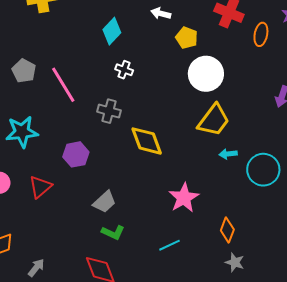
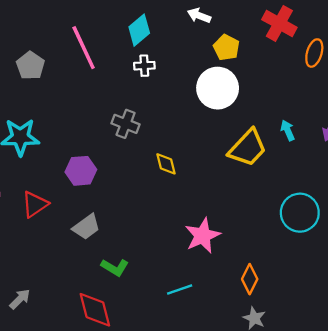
white cross: (124, 70) -> (144, 66), moved, turned -30
white circle: (206, 74) -> (218, 88), moved
pink line: (63, 85) -> (84, 48), moved
yellow diamond: (147, 141) -> (166, 164), size x0.6
cyan arrow: (228, 154) -> (288, 130), moved, turned 66
gray trapezoid: (105, 202) -> (86, 227), moved

